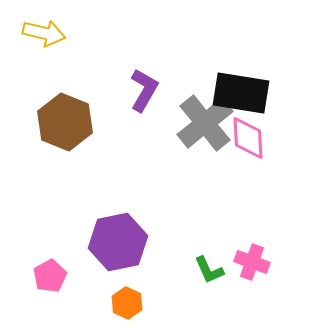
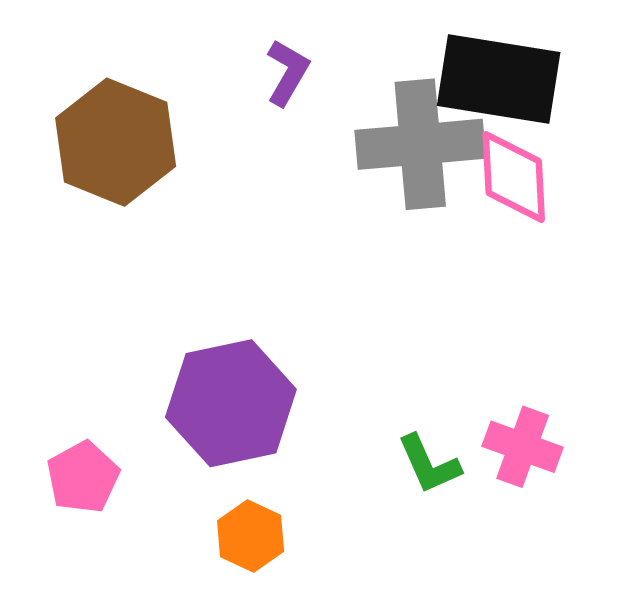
purple L-shape: (144, 90) -> (288, 72), size x0.7
gray cross: (205, 123) -> (420, 144), turned 34

